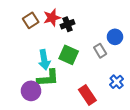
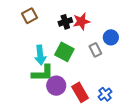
red star: (52, 18) -> (81, 21), moved
blue cross: (117, 82) -> (105, 94), moved
purple circle: (31, 91) -> (56, 86), moved

